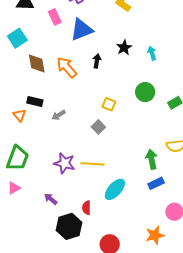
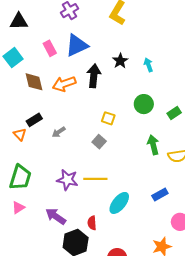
pink rectangle: (55, 17) -> (50, 48), moved
black arrow: (97, 61) -> (94, 76), size x1.6
orange arrow: (67, 67) -> (64, 84), turned -65
black rectangle: (35, 102) -> (34, 120), turned -42
green arrow: (152, 159) -> (153, 145), moved
purple arrow: (51, 199) -> (56, 216), size x1.5

